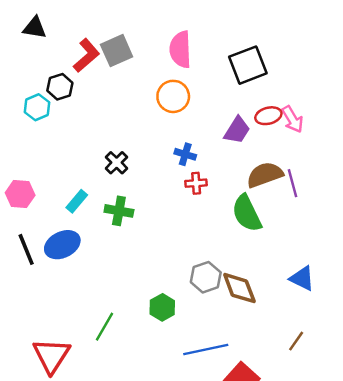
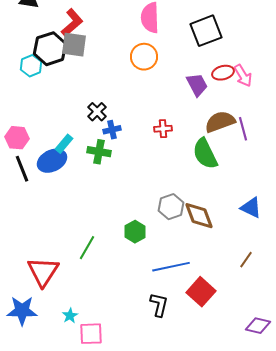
gray square: (117, 51) -> (74, 45), moved, turned 32
black hexagon: (60, 87) -> (50, 49), size x1.5
purple trapezoid: (237, 130) -> (197, 85), turned -60
blue cross: (185, 154) -> (112, 130), moved, turned -30
blue ellipse: (62, 245) -> (52, 161), moved
black line: (26, 249) -> (22, 169), moved

